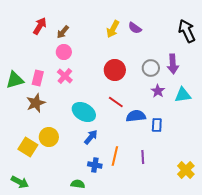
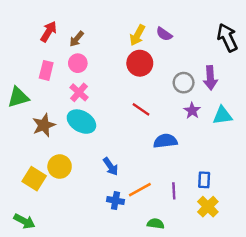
red circle: (115, 70) -> (140, 63), moved
pink rectangle: (38, 78) -> (46, 70), moved
red line: (116, 102) -> (141, 109), moved
cyan ellipse: (84, 112) -> (81, 122), moved
blue rectangle: (157, 125) -> (204, 180), moved
blue arrow: (91, 137) -> (111, 167), turned 105
orange line: (115, 156) -> (140, 190), turned 48
yellow cross: (186, 170) -> (208, 207), moved
green semicircle: (78, 184) -> (156, 224), moved

